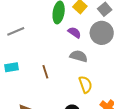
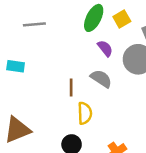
brown line: (45, 72) -> (71, 88), moved
yellow semicircle: (85, 84) -> (85, 113), moved

